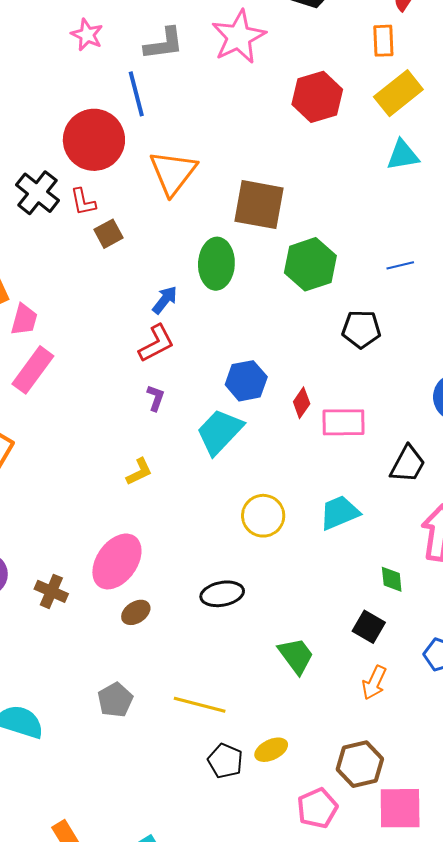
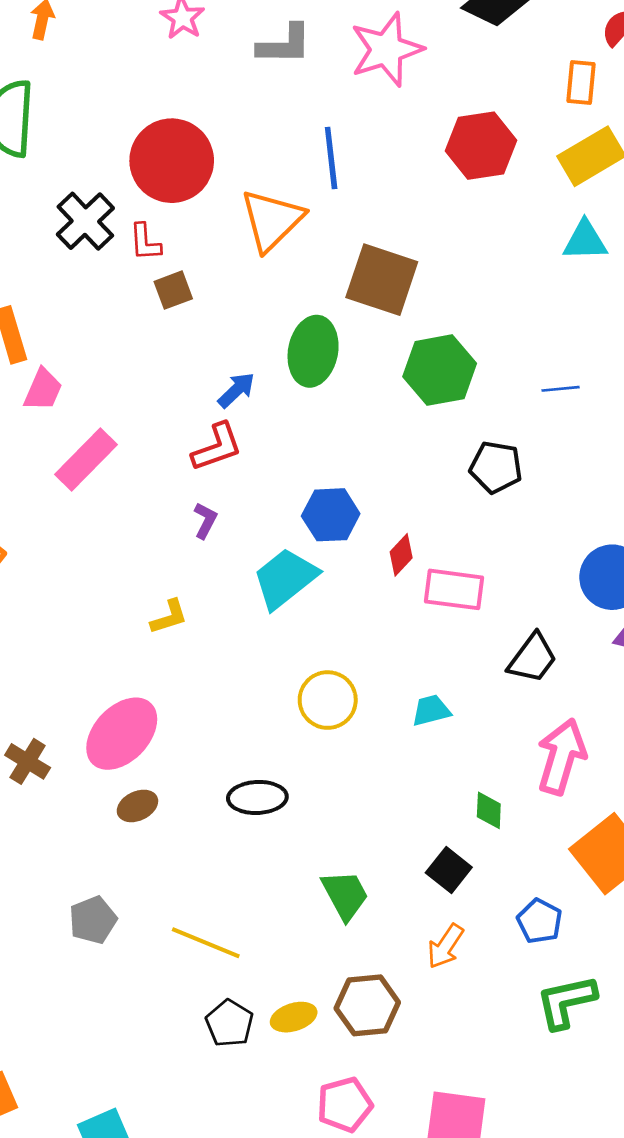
blue line: (136, 94) -> (331, 158), moved
pink rectangle: (33, 370) -> (86, 460), moved
cyan trapezoid: (339, 513) -> (431, 710), size x0.7
brown hexagon: (360, 764) -> (367, 1005), moved

